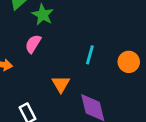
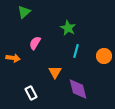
green star: (43, 15) -> (68, 28), moved

